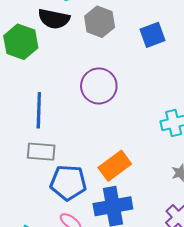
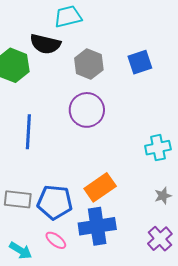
gray hexagon: (100, 22) -> (89, 64), moved
gray rectangle: (41, 152) -> (18, 199), moved

